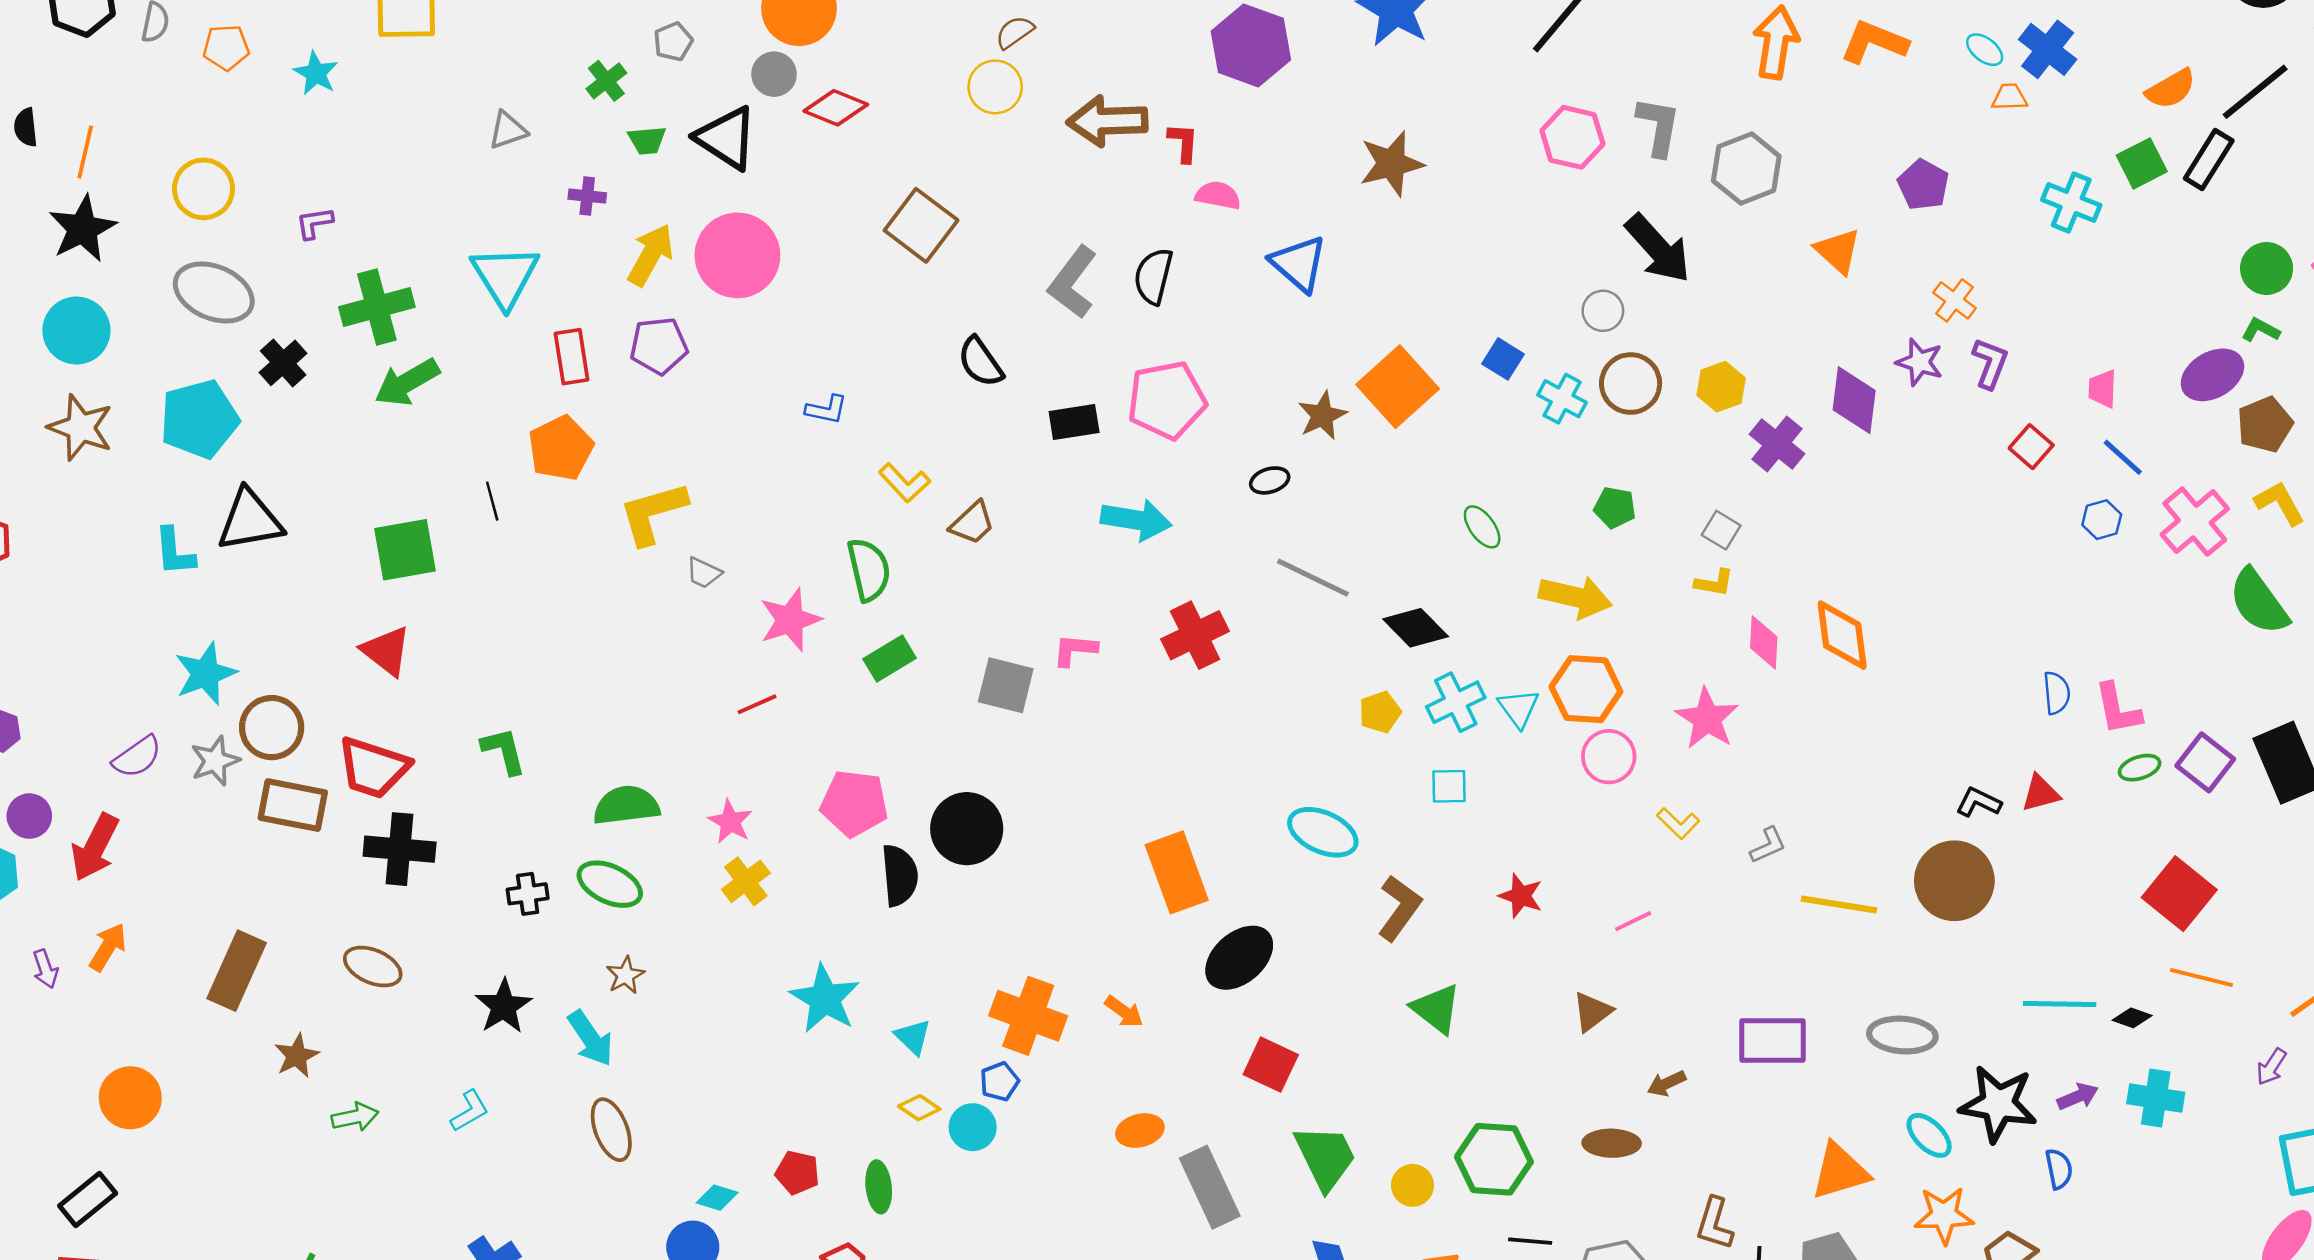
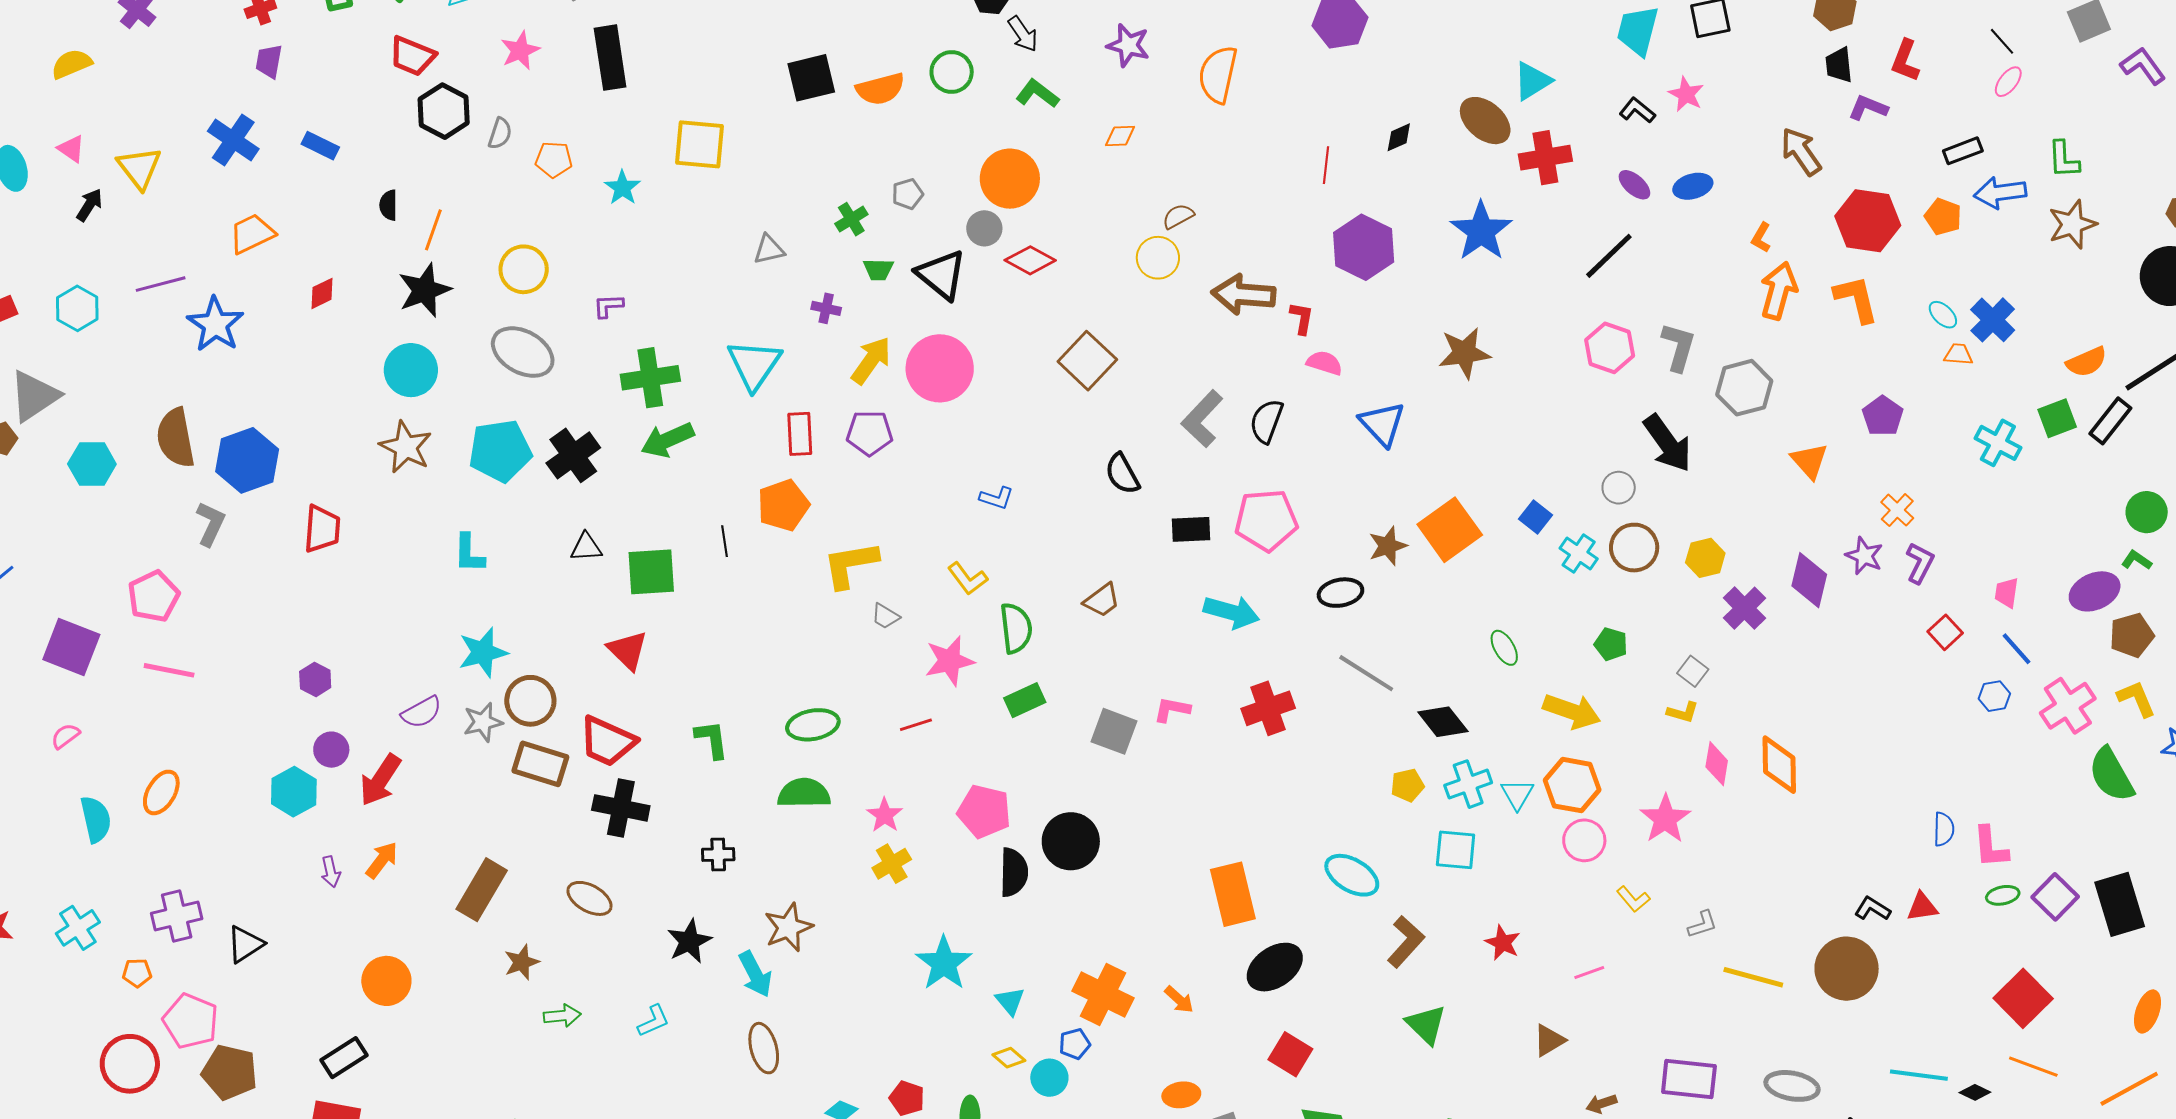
orange L-shape: (1874, 42) -> (1856, 299), turned 48
black cross: (283, 363) -> (573, 455), moved, size x1.4
black ellipse: (1270, 480) -> (1340, 593), size x1.4
yellow L-shape: (905, 483) -> (968, 579), moved
black triangle: (250, 520) -> (586, 547), moved, size x0.6
cyan square: (1449, 786) -> (1456, 850), size x1.4
green ellipse: (610, 884) -> (813, 725), moved, turned -42
brown star: (625, 975) -> (788, 927), size x1.6

